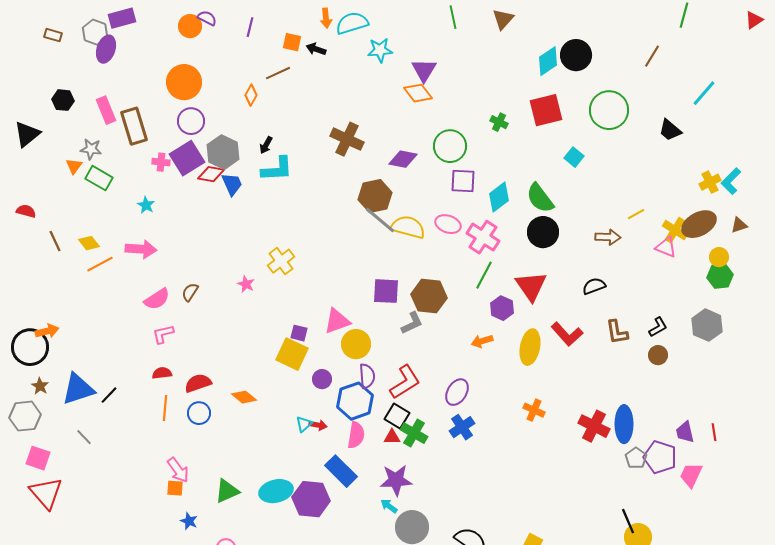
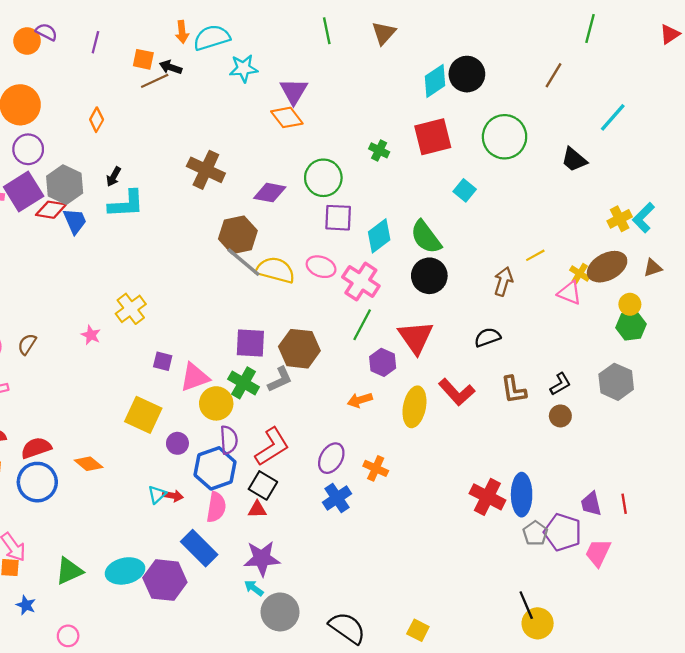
brown line: (278, 73) -> (155, 81), moved
yellow cross: (675, 230) -> (580, 274), size x0.7
brown arrow: (608, 237) -> (503, 281), turned -75
purple square: (299, 333) -> (163, 361), moved
orange cross: (534, 410) -> (376, 468), moved
blue circle: (199, 413) -> (37, 482), size x1.5
green cross: (414, 433) -> (244, 383), moved

